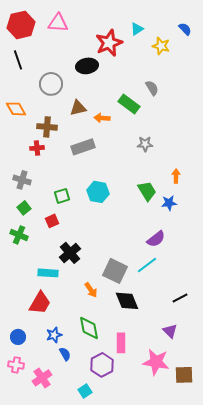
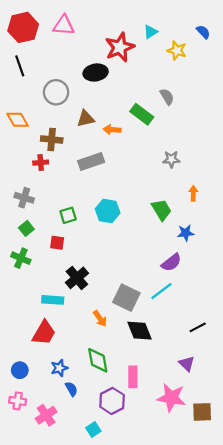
gray star: (145, 144) -> (171, 159), moved
blue star: (169, 203) -> (186, 233), moved
red square: (52, 221) -> (57, 243), turned 32

